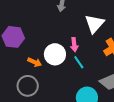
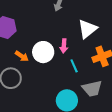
cyan line: (79, 62) -> (74, 66), moved

